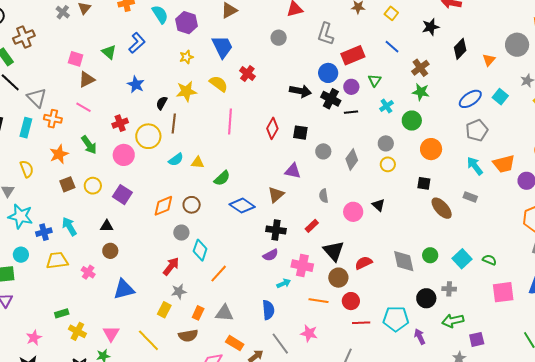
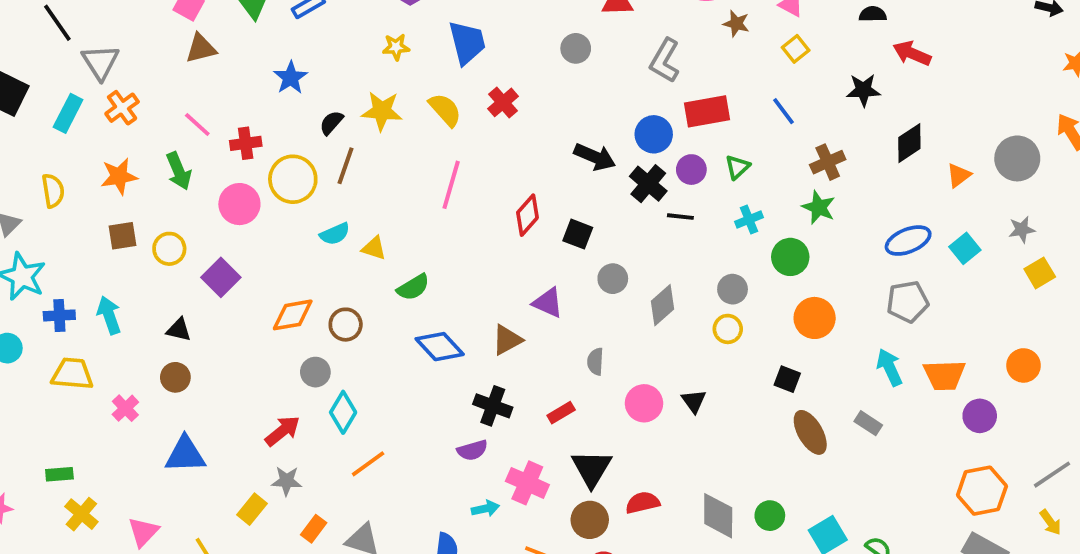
pink line: (84, 107) -> (197, 125), moved
orange cross: (53, 119) -> (122, 108), turned 30

